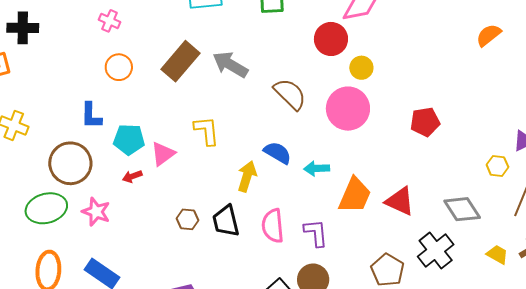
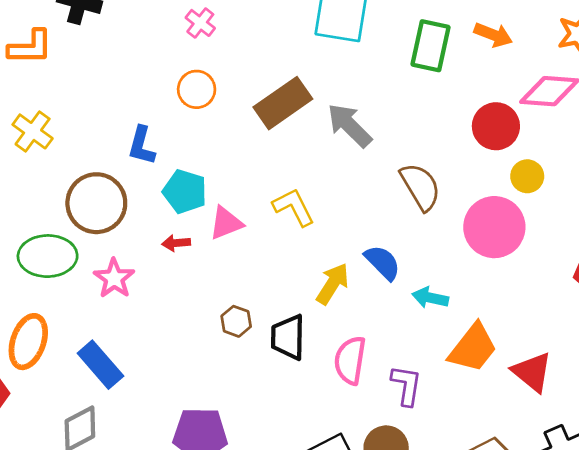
yellow L-shape: (207, 131) -> (294, 207), turned -36

